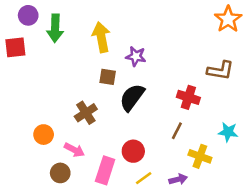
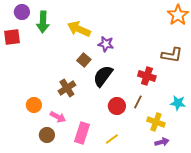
yellow arrow: (101, 37) -> (79, 29), turned -55
brown square: (108, 77) -> (84, 60), turned 32
red circle: (133, 151) -> (117, 106), moved
purple arrow: (178, 179) -> (162, 142), moved

